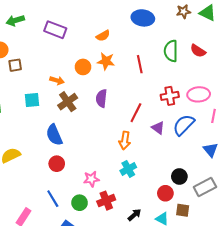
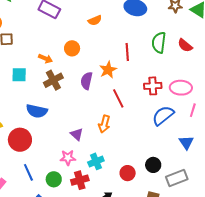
orange star: (106, 61) -> (108, 70), moved, turned 30
red line: (136, 113) -> (118, 98), turned -60
purple triangle: (158, 128) -> (77, 134), moved
blue semicircle: (54, 135) -> (37, 111), turned -60
red circle: (57, 164) -> (20, 140), moved, size x1.5
cyan cross: (128, 169) -> (96, 161), moved
red circle: (165, 193) -> (128, 173), moved

